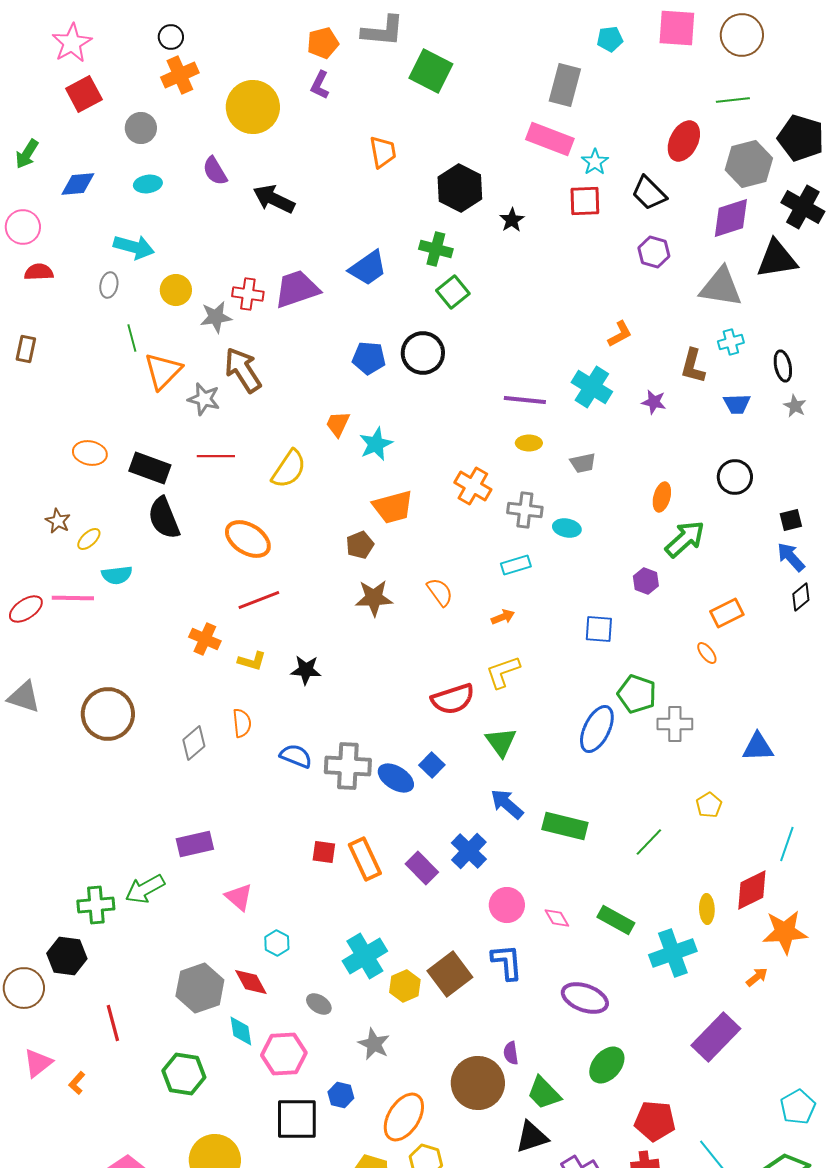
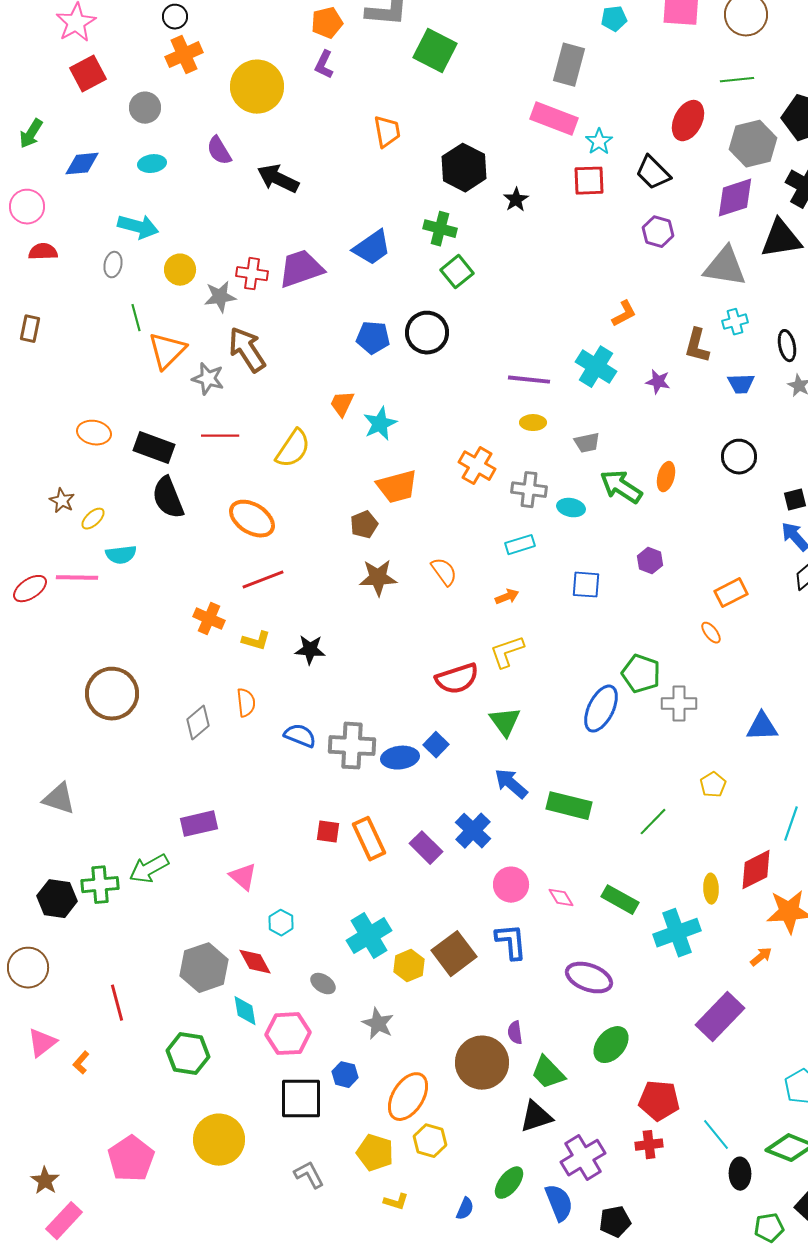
green arrow: (685, 539) -> (621, 487), moved, turned -105
blue square: (599, 629) -> (586, 585), moved
gray triangle: (24, 697) -> (59, 799), moved
blue ellipse: (396, 778) -> (400, 758), turned -39
black hexagon: (67, 956) -> (57, 899), moved

